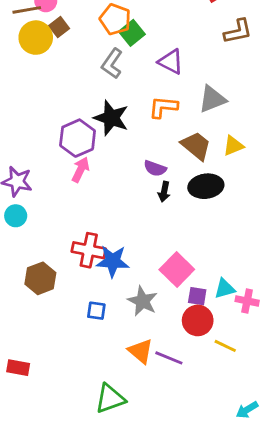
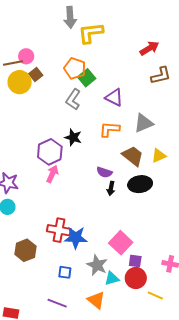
black star: (111, 118) -> (73, 137), size x0.7
cyan triangle: (225, 289) -> (112, 278), moved
purple line: (169, 358) -> (57, 303), moved

